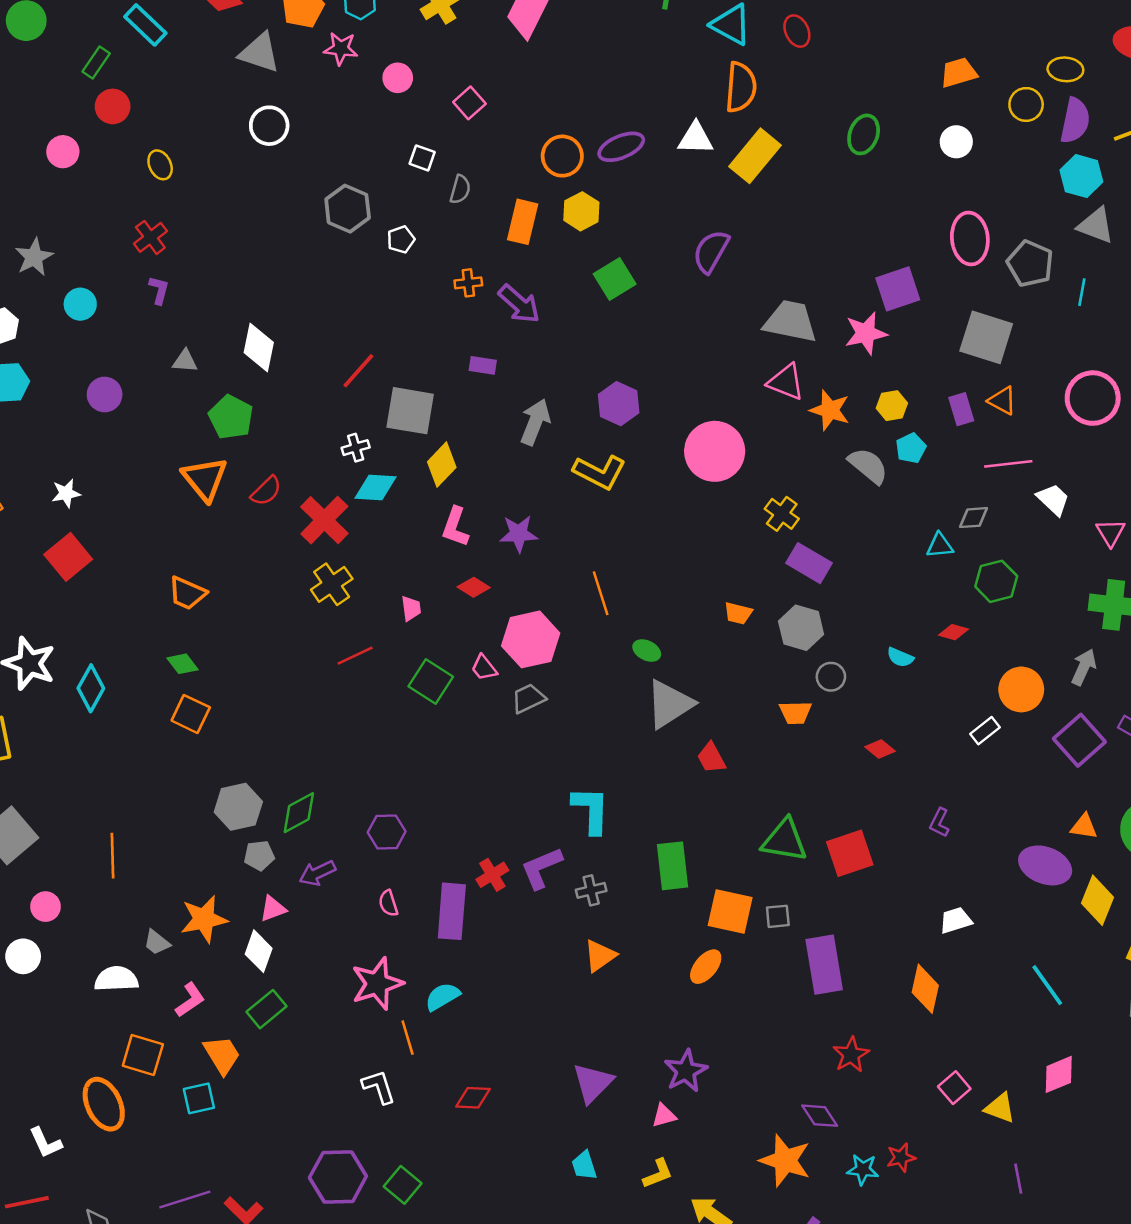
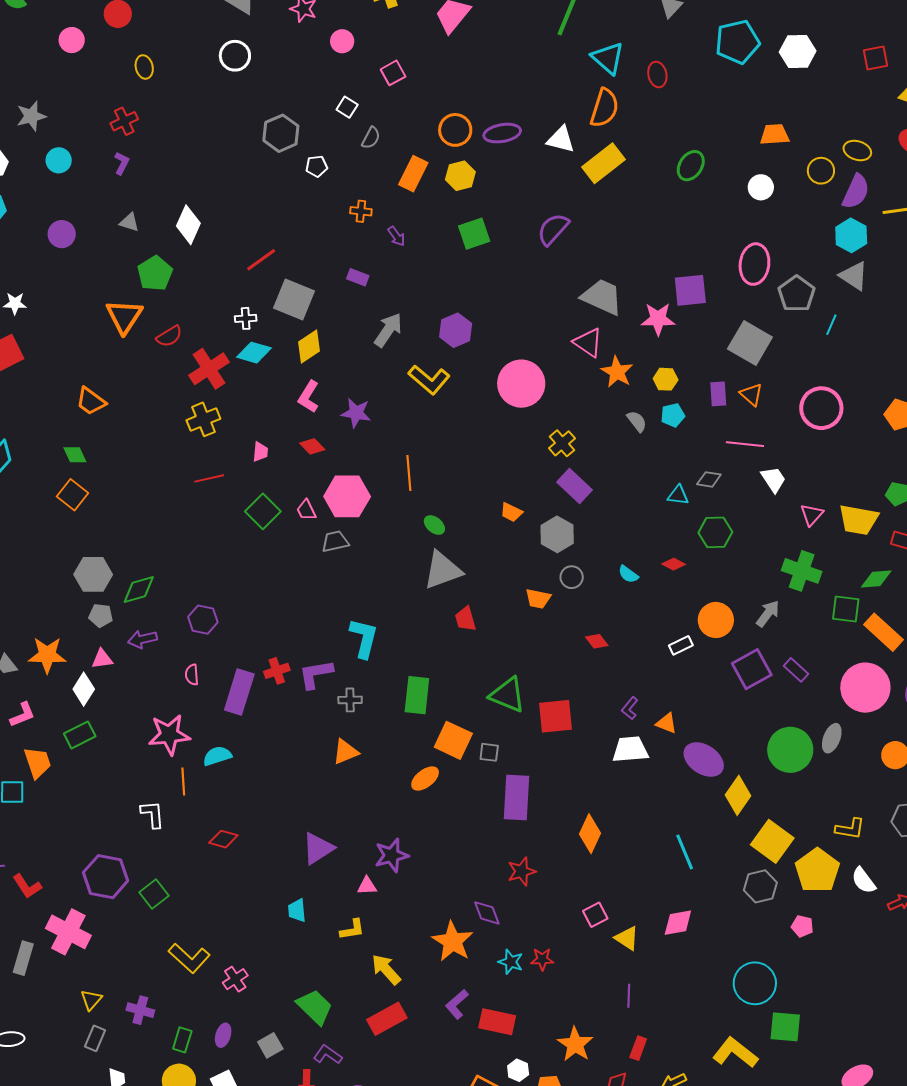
purple arrow: (519, 304) -> (396, 236), size x0.6
gray semicircle: (868, 466) -> (637, 421), size x0.7
orange triangle: (1084, 827) -> (666, 723), moved
white trapezoid: (956, 920) -> (630, 750), moved, size x1.4

